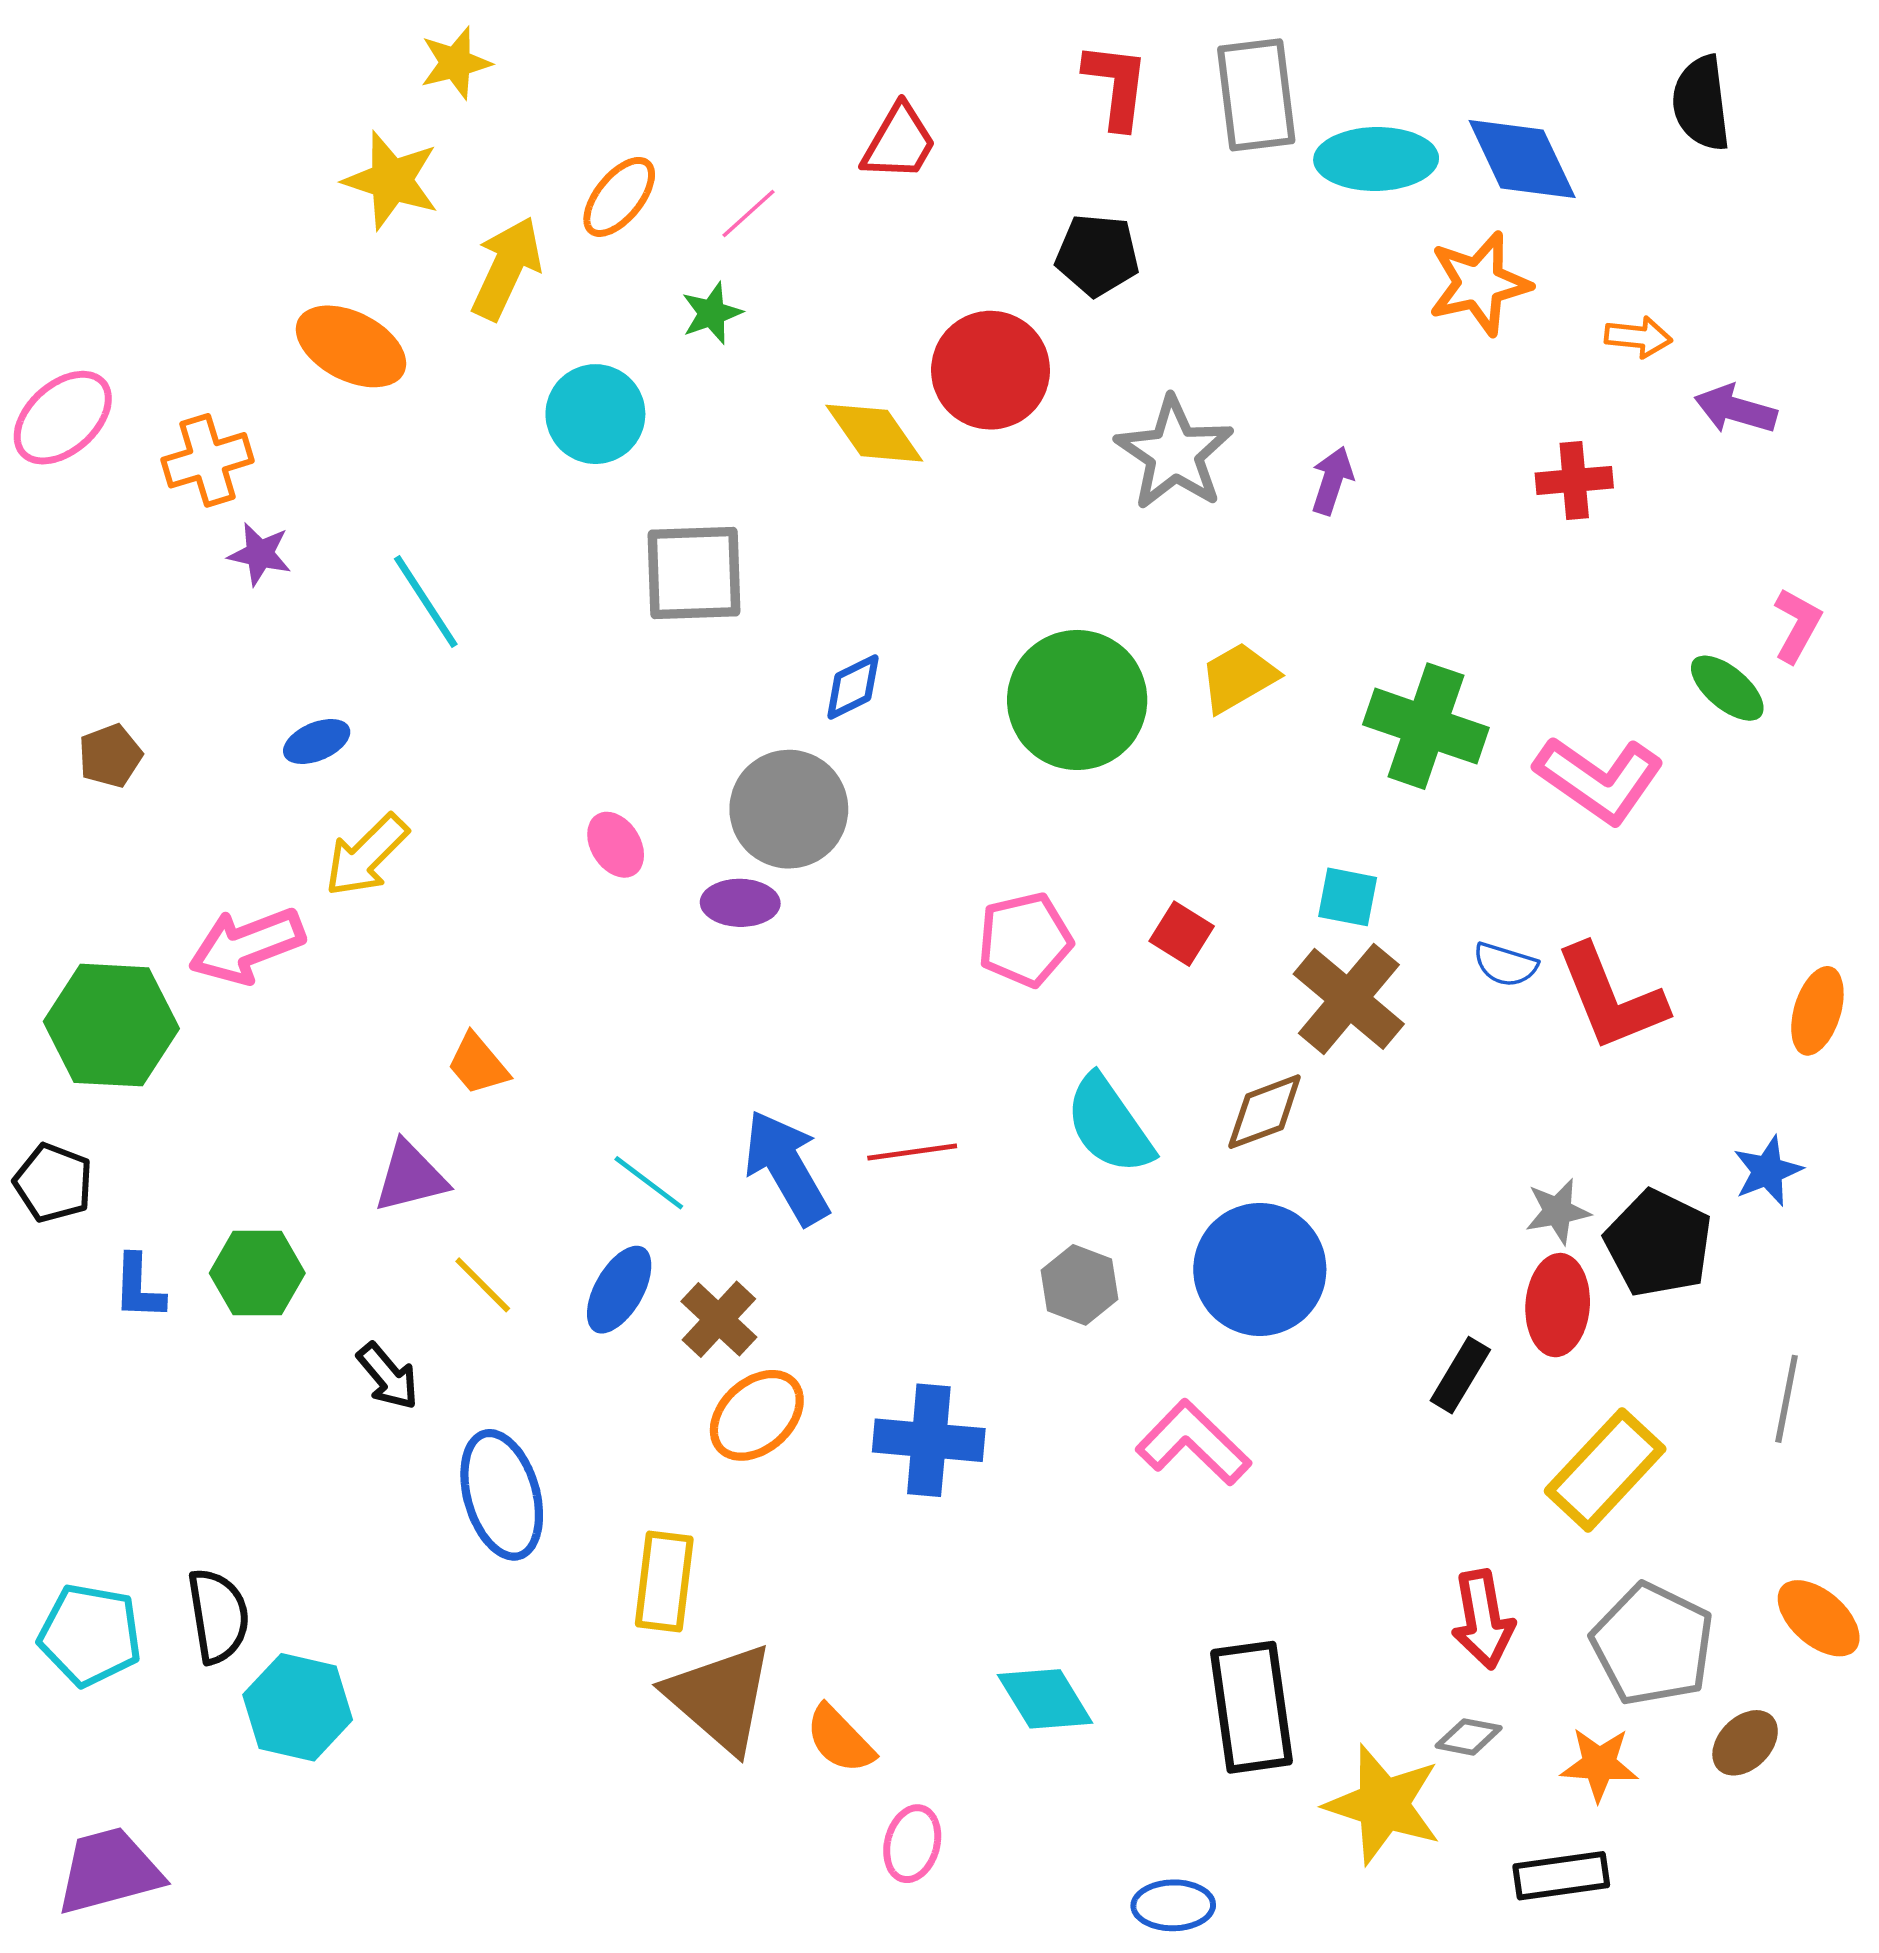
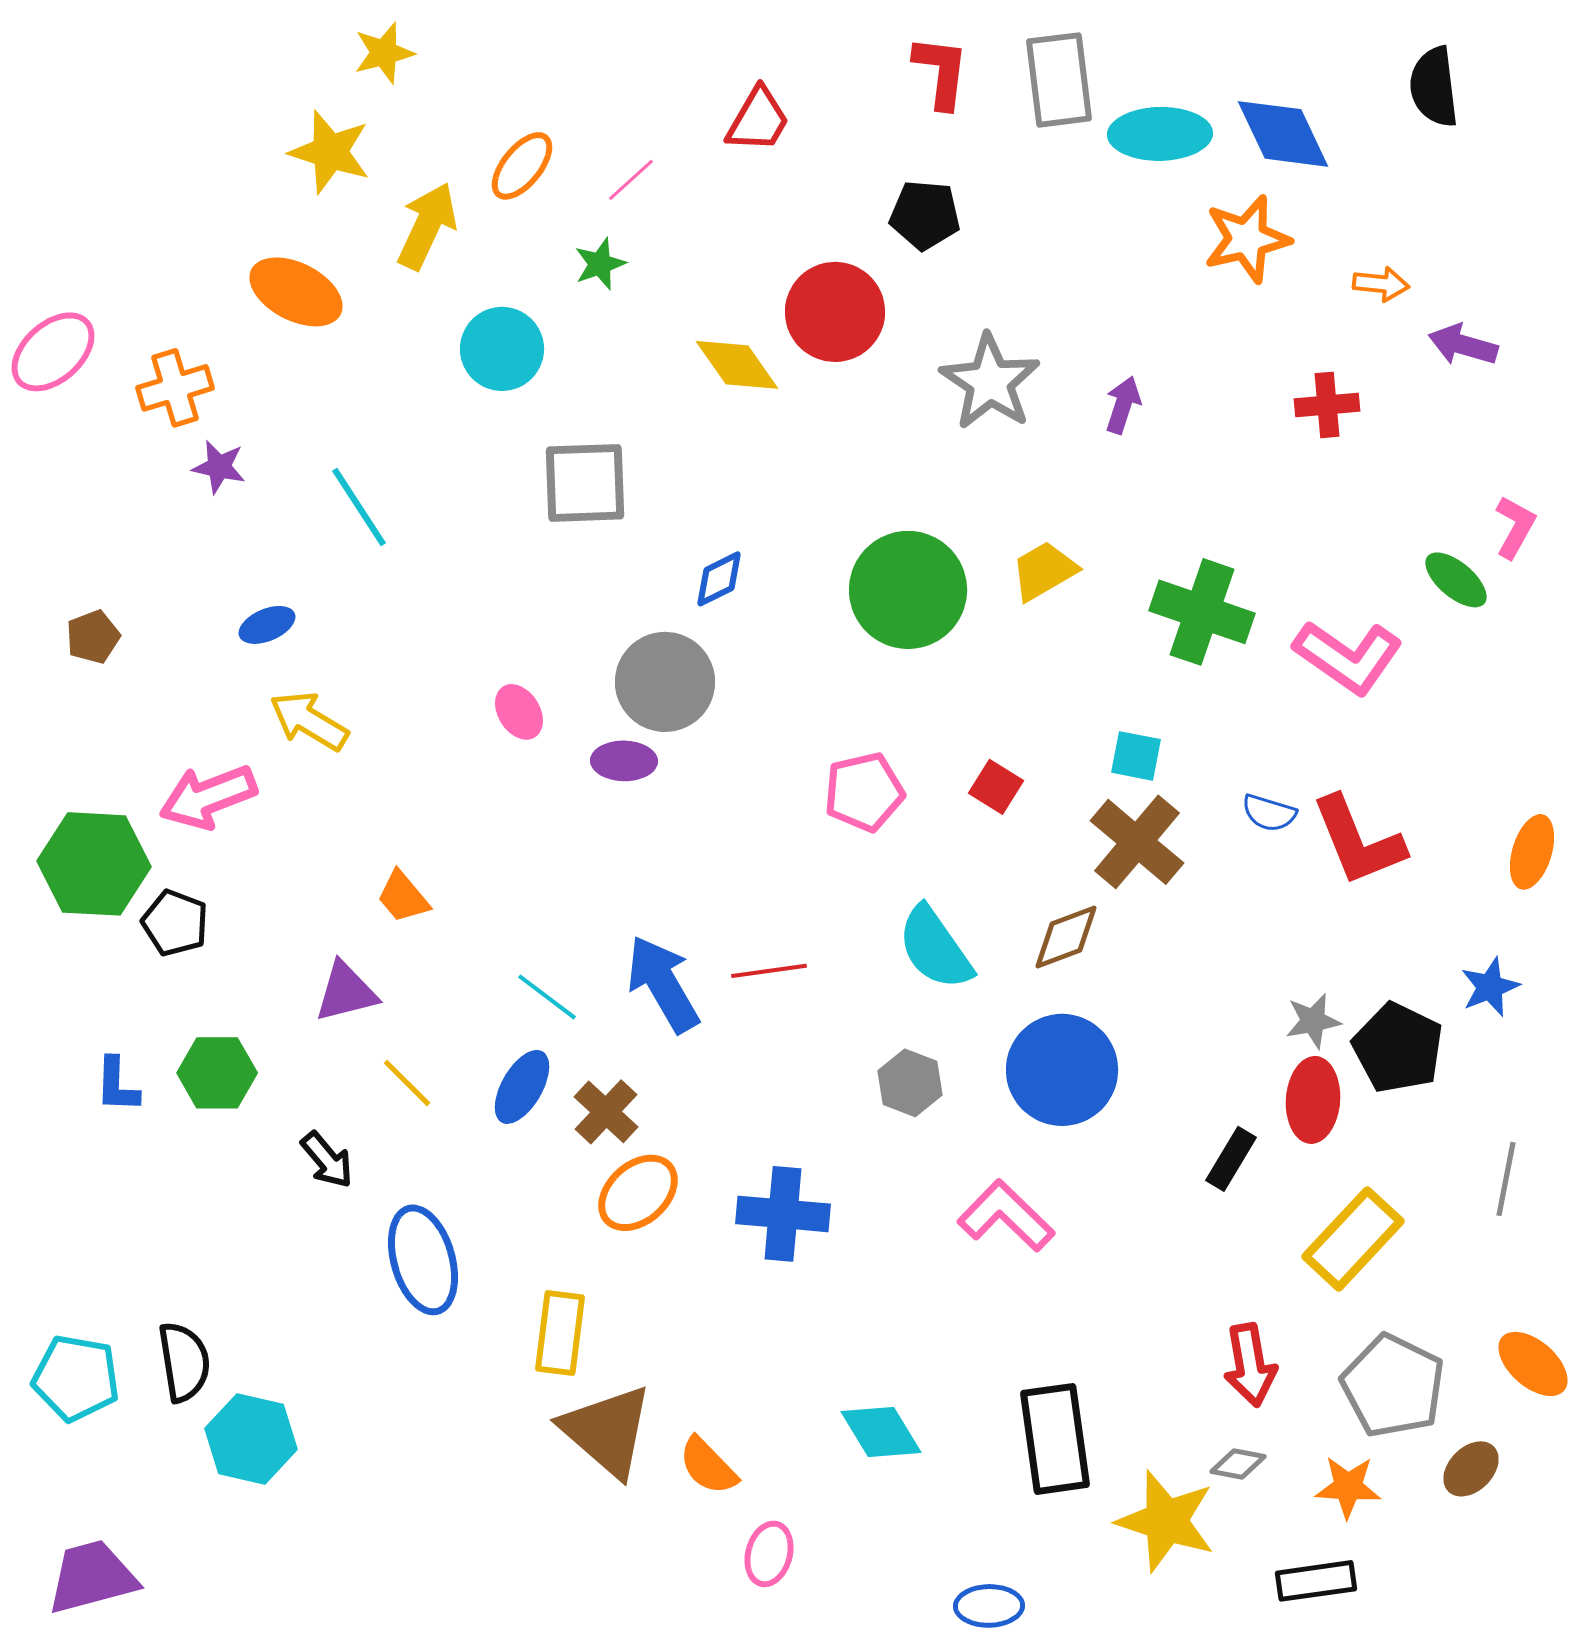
yellow arrow: (366, 855) -> (309, 721), turned 76
black pentagon: (53, 1183) -> (175, 923), moved

